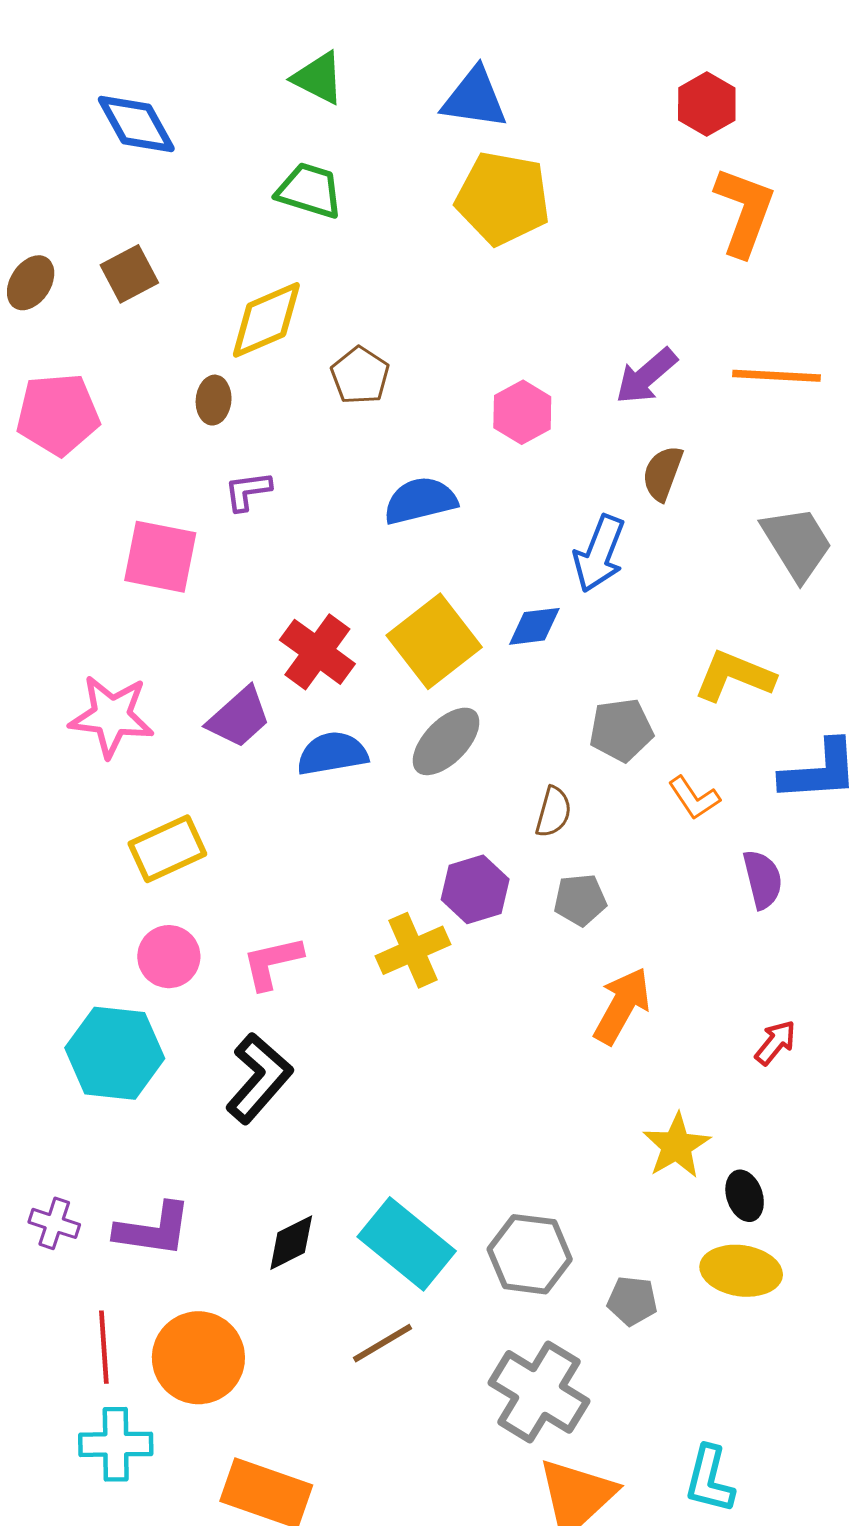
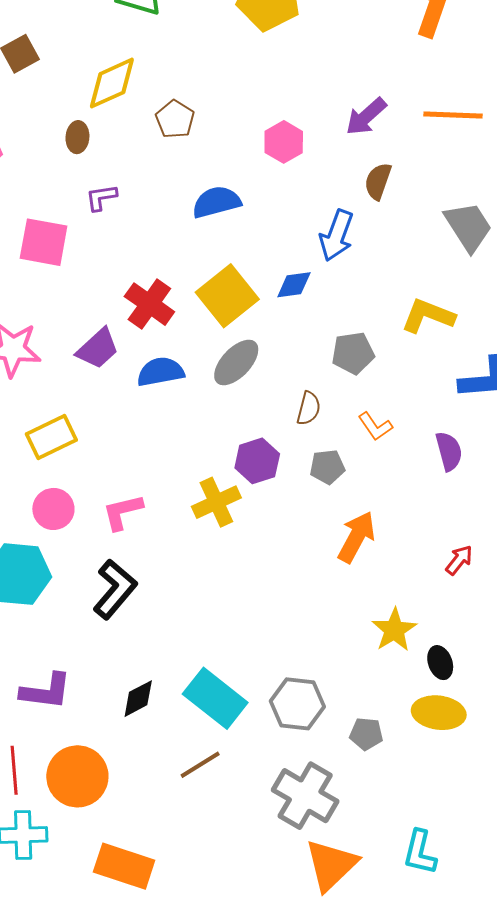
orange L-shape: (694, 798) -> (375, 426), moved

